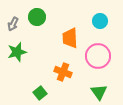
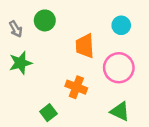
gray arrow: (13, 24) -> (16, 29), turned -56
green triangle: (99, 92) -> (120, 111), turned -30

